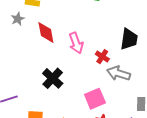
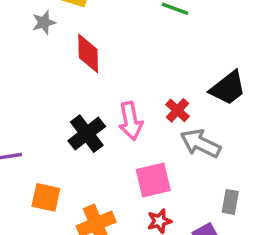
black trapezoid: (129, 39) -> (228, 88), turned 35
pink arrow: (76, 43) -> (131, 121), moved

